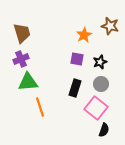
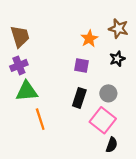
black star: (100, 62) -> (117, 59), moved

